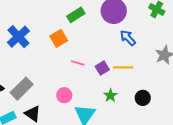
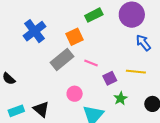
purple square: (102, 68) -> (110, 78), moved
gray rectangle: (22, 89) -> (62, 60), moved

